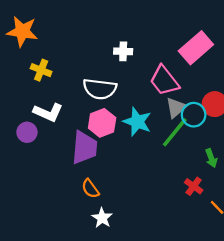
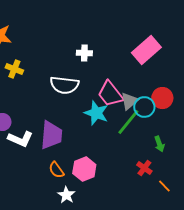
pink trapezoid: (164, 81) -> (110, 94), moved
white L-shape: (48, 112) -> (20, 139), moved
pink hexagon: (102, 123) -> (84, 169), moved

